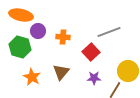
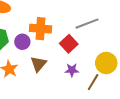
purple circle: (38, 31) -> (22, 42), moved
orange cross: (63, 37) -> (41, 29), size x1.5

